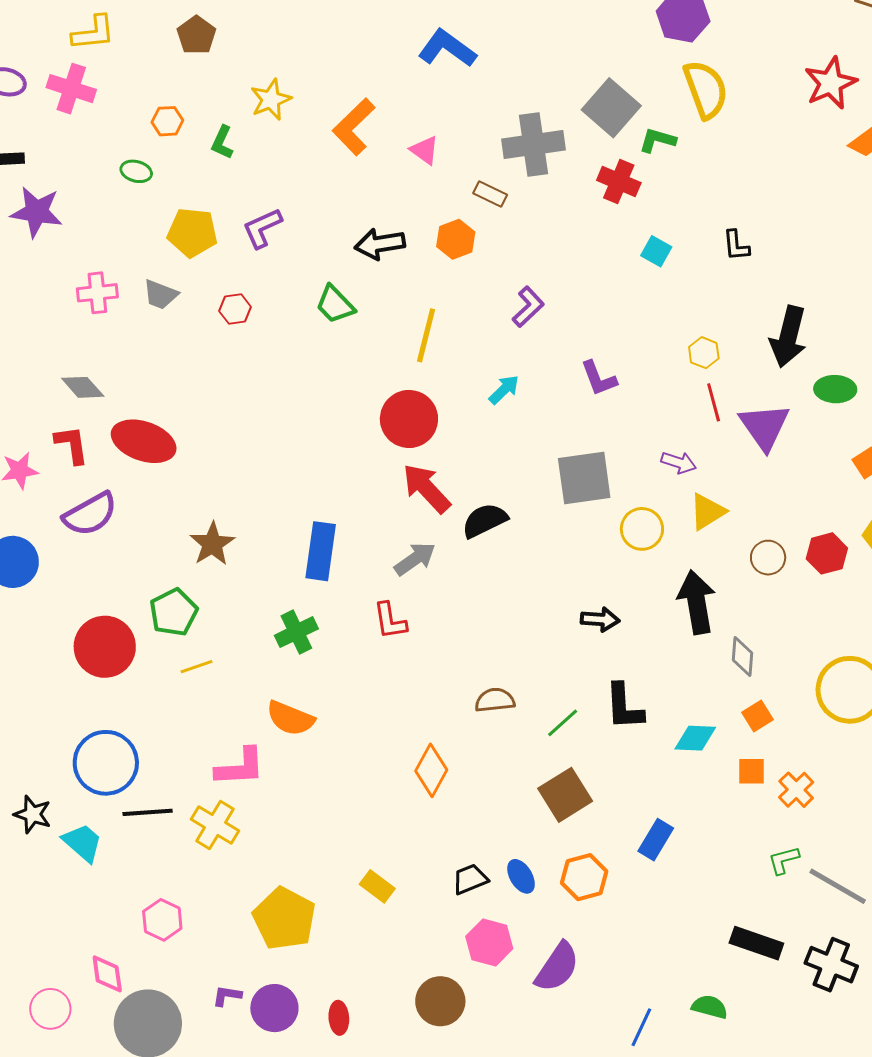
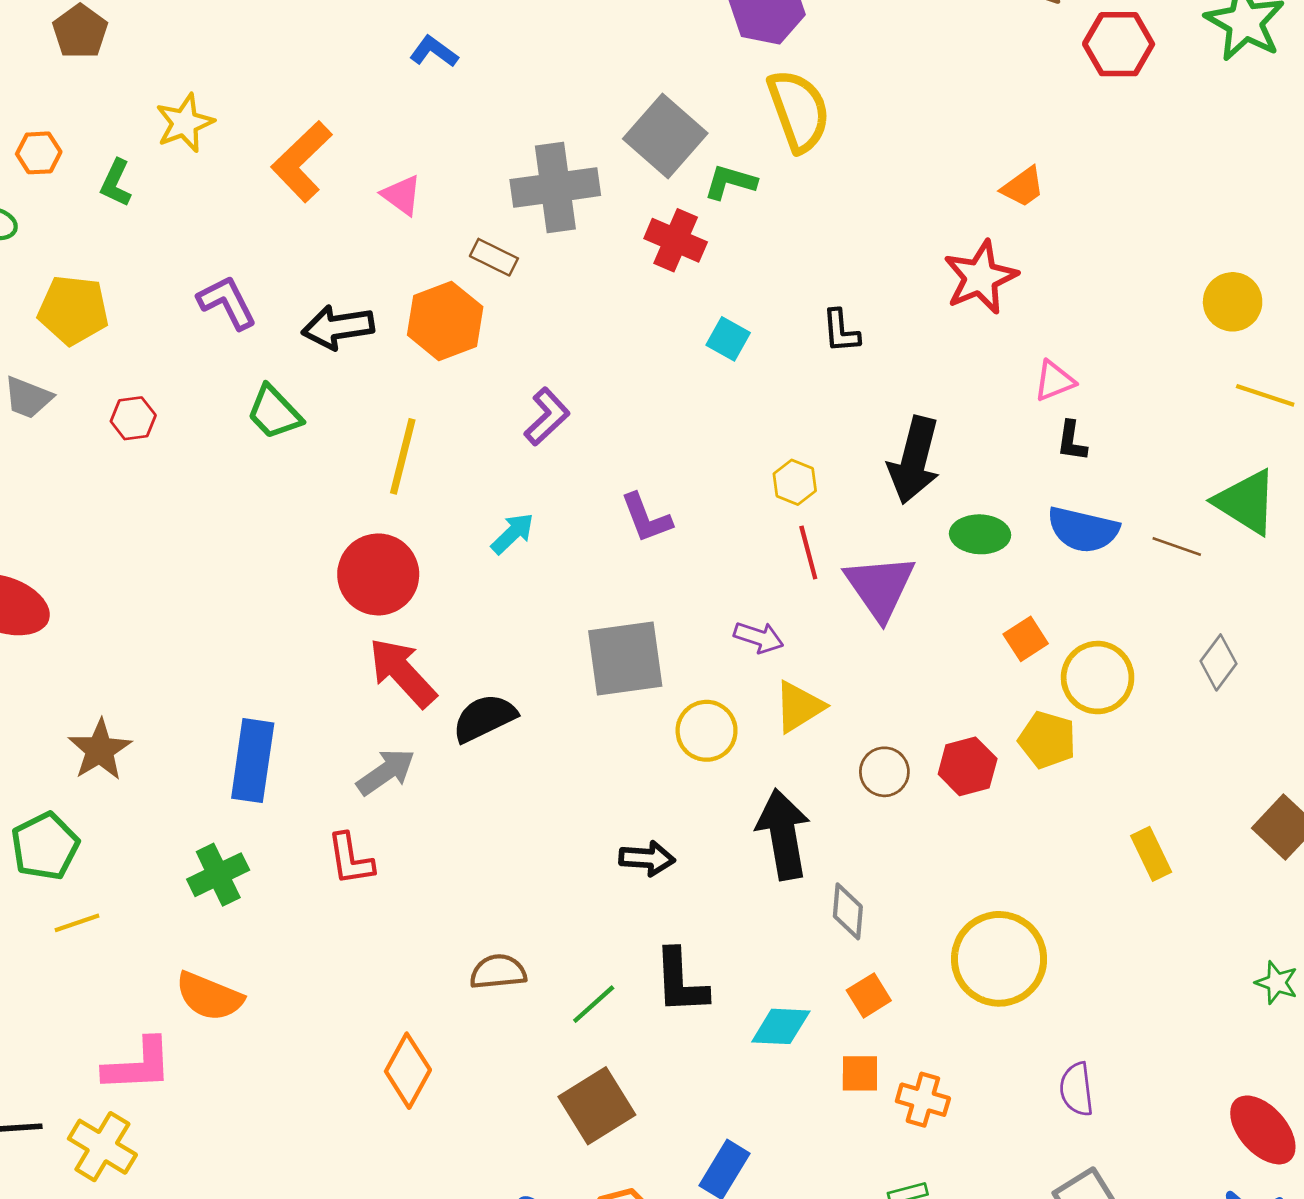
blue L-shape: (447, 48) -> (434, 52), size x0.6
red star: (831, 83) -> (980, 277), moved
purple L-shape: (262, 228) -> (227, 302), moved, turned 87
orange hexagon: (456, 239) -> (445, 321), size x1.4
orange cross: (796, 790) -> (923, 1100), turned -30

